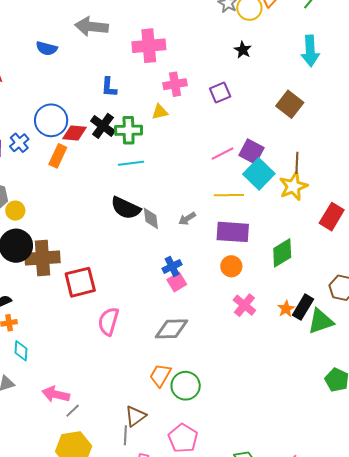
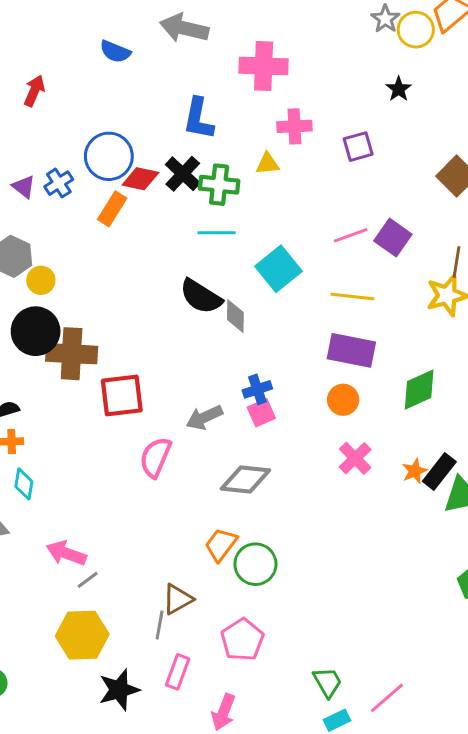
blue L-shape: (109, 87) -> (198, 119), size x1.4
cyan square: (259, 174) -> (279, 269), moved
gray arrow: (187, 219) -> (204, 417), moved, size x1.4

